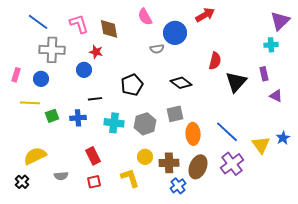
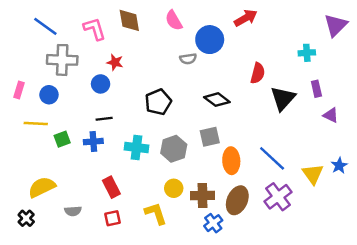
brown diamond: (109, 29) -> (129, 20), moved
cyan cross: (271, 45) -> (307, 53), moved
black line: (95, 99) -> (104, 119), moved

